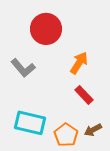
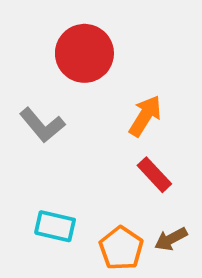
cyan rectangle: (30, 123) -> (55, 226), size x0.7

